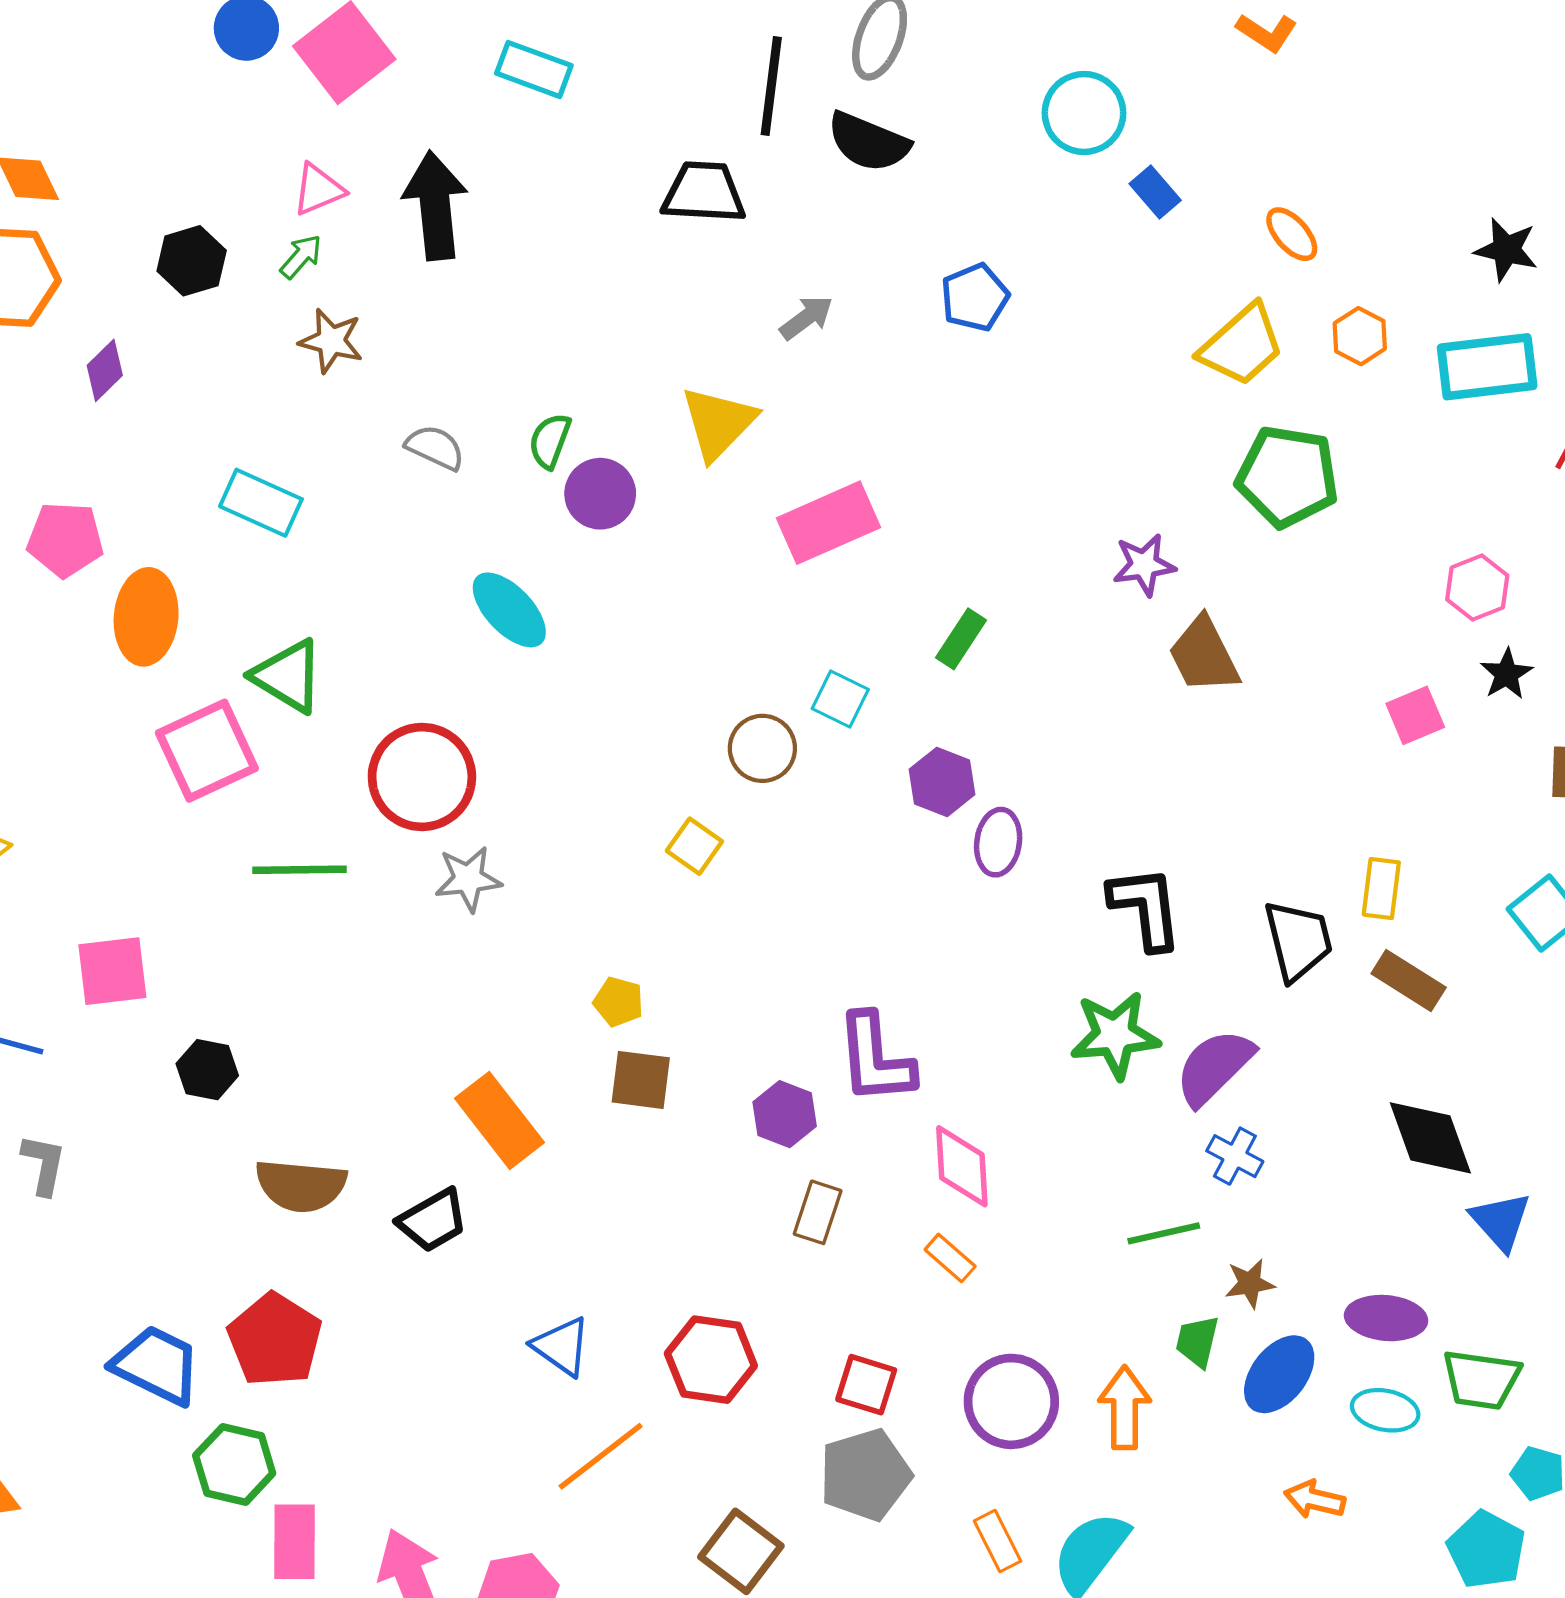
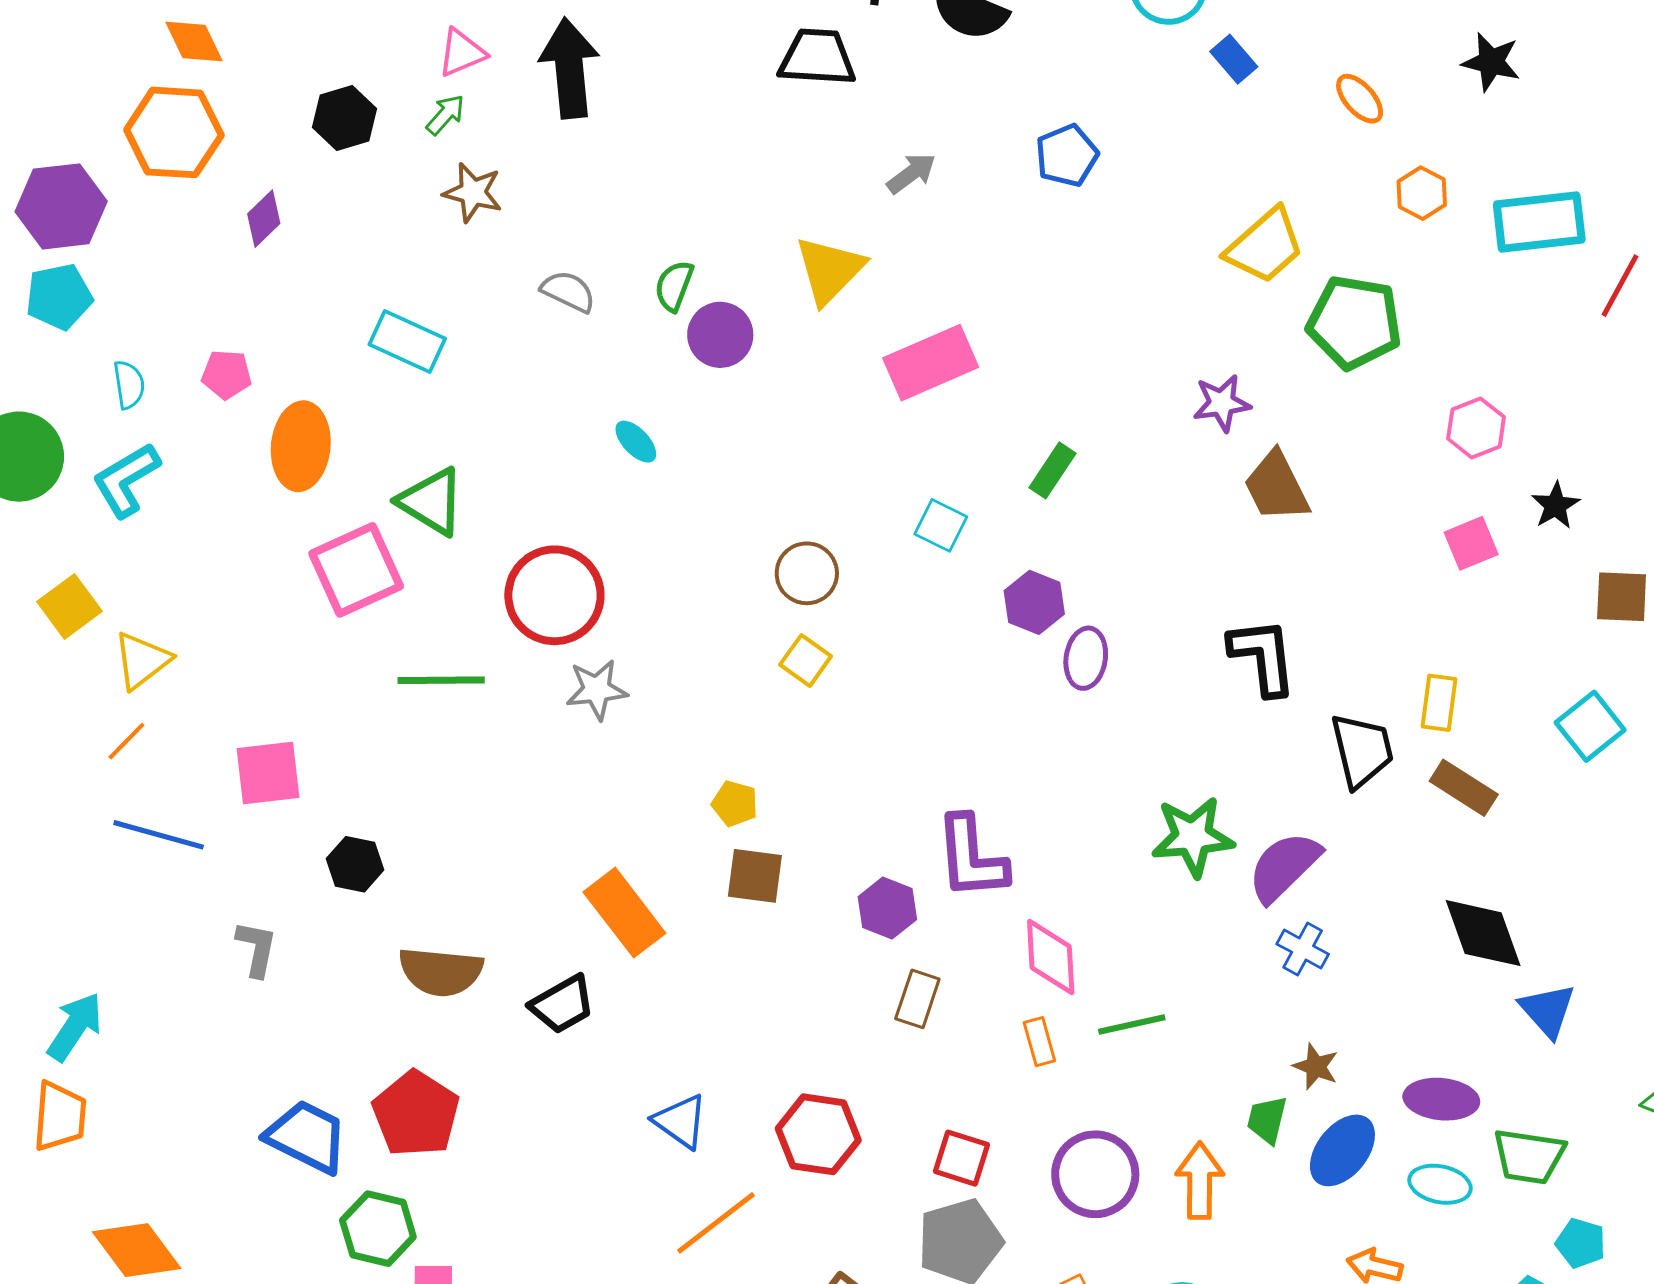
black star: (1506, 250) -> (1491, 62), moved
yellow trapezoid: (1242, 345) -> (1265, 246), moved
pink pentagon: (65, 539) -> (227, 374), size x0.7
pink hexagon: (1477, 588) -> (1476, 428), moved
cyan ellipse: (509, 610) -> (636, 442), size x0.6
brown circle: (762, 748) -> (807, 573), moved
black L-shape: (1146, 908) -> (1263, 656), moved
gray L-shape: (44, 1164) -> (257, 949), moved
green line: (1164, 1233) -> (1132, 1025), moved
orange rectangle: (950, 1258) -> (1039, 1042), turned 33
brown star: (1250, 1283) -> (1316, 1067), turned 30

